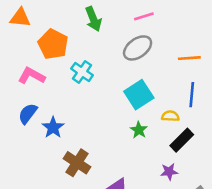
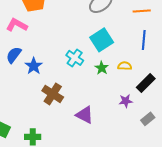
cyan cross: (82, 72) -> (75, 58), moved
yellow semicircle: (170, 116) -> (125, 66), moved
black rectangle: (182, 140) -> (146, 83), moved

